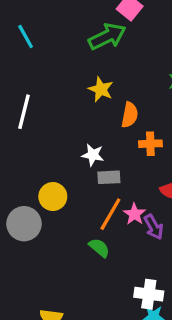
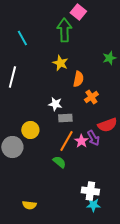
cyan line: (26, 36) -> (22, 38), moved
green arrow: (107, 36) -> (64, 30), turned -65
orange cross: (150, 144) -> (91, 97), turned -32
purple arrow: (154, 227) -> (93, 138), moved

